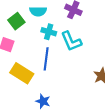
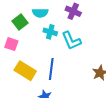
blue line: (46, 59) -> (51, 69), moved

